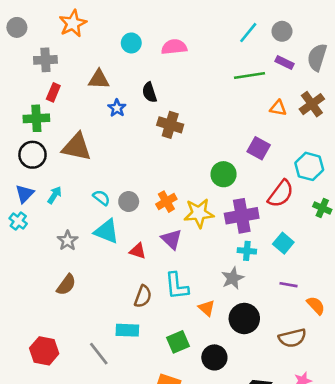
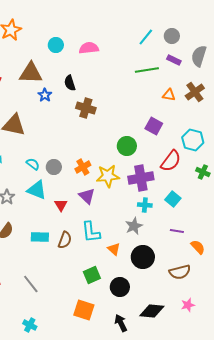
brown triangle: (99, 79) -> (31, 73), size x1.4
red triangle: (138, 251) -> (61, 205), turned 40
cyan rectangle: (127, 330) -> (40, 237), moved

